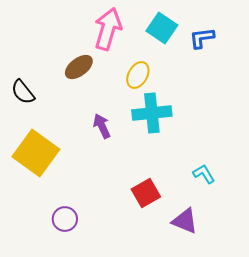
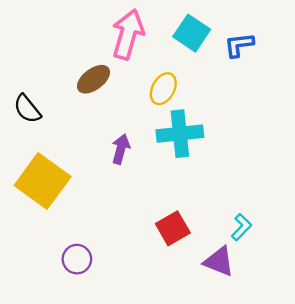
purple arrow: (102, 126) -> (121, 149), turned 40
cyan L-shape: (204, 174) -> (241, 227), moved, turned 75

